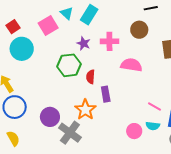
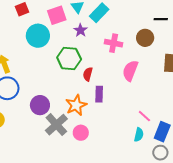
purple star: (83, 43) -> (81, 30), moved
cyan circle: (22, 49) -> (38, 36), moved
pink semicircle: (131, 65) -> (130, 71), turned -90
cyan semicircle: (153, 126) -> (139, 135), turned -96
pink circle: (134, 131) -> (81, 133), moved

